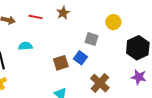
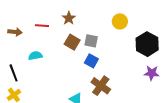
gray square: (91, 39) -> (91, 41), moved
brown square: (61, 63) -> (72, 42), moved, turned -35
brown cross: (100, 83) -> (101, 86), moved

